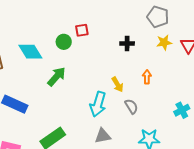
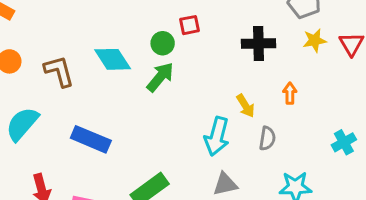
black cross: (127, 44) -> (259, 43), size x1.5
green arrow: (57, 77) -> (160, 77), moved
gray semicircle: (131, 106) -> (267, 138), turned 42

